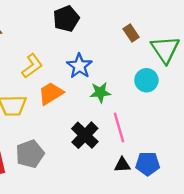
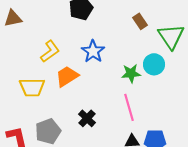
green star: (100, 92) -> (131, 73), moved
black cross: (85, 135) -> (87, 118), moved, size x0.7

